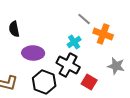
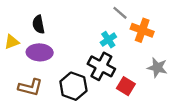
purple ellipse: (33, 53) -> (40, 52), moved

